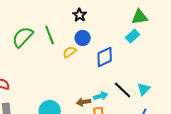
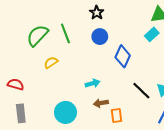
yellow semicircle: (70, 52) -> (51, 63), moved
blue diamond: (105, 57) -> (123, 56), turned -40
cyan arrow: (101, 96) -> (93, 83), moved

